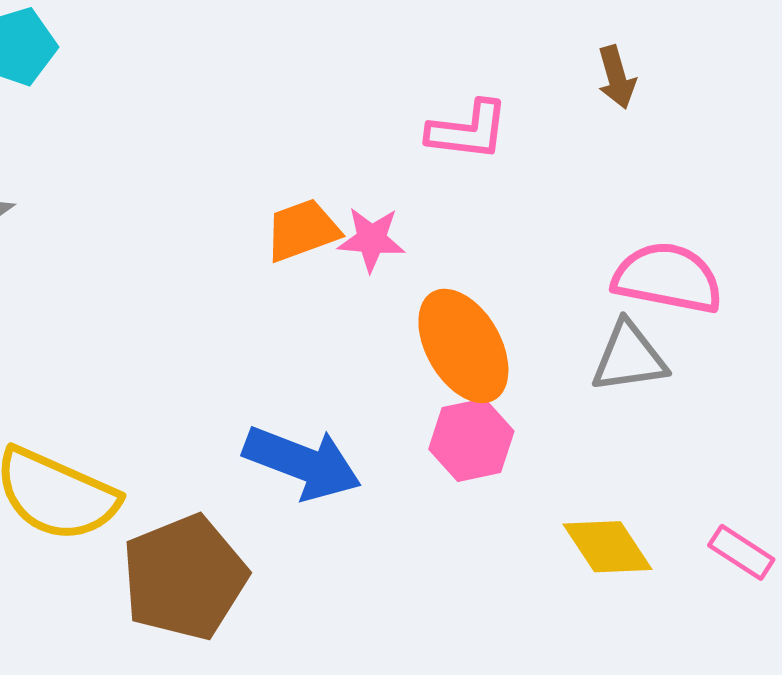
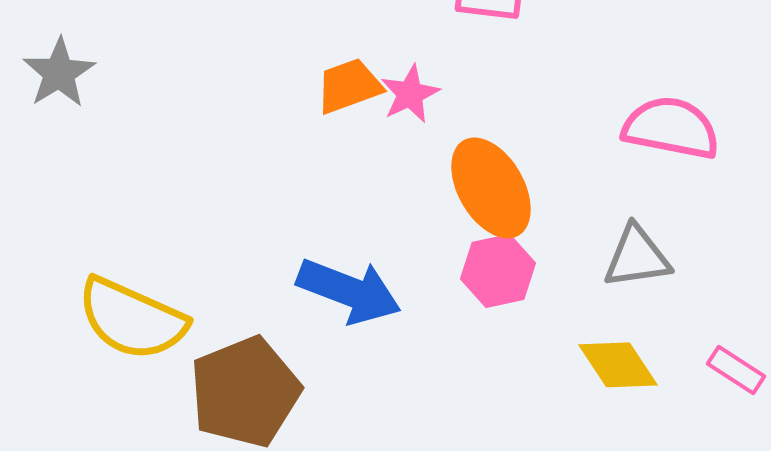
pink star: (372, 239) -> (410, 94), turned -30
gray triangle: (629, 357) -> (637, 257), moved

